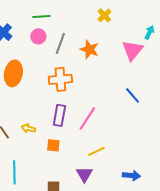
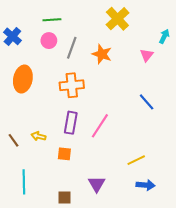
yellow cross: (104, 15) -> (117, 19), size x1.6
pink triangle: (132, 50) -> (147, 55), size x0.6
yellow line: (96, 151) -> (136, 160), moved

